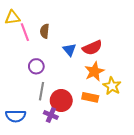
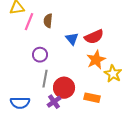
pink line: (25, 32) -> (29, 22), turned 42
orange rectangle: (90, 97) -> (92, 98), moved
purple cross: (51, 115) -> (54, 102), turned 32

